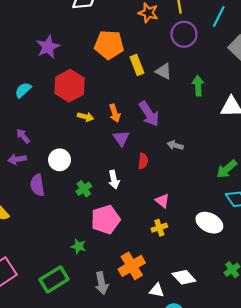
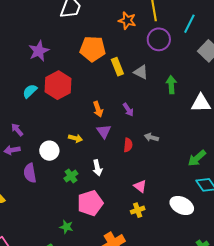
cyan semicircle: (23, 90) -> (30, 91), moved
purple arrow: (149, 114) -> (128, 110), size x0.6
yellow arrow: (86, 117) -> (75, 138), moved
red semicircle: (143, 161) -> (128, 145), moved

